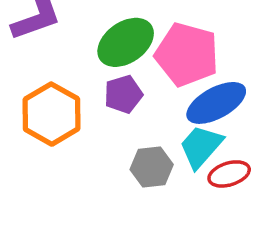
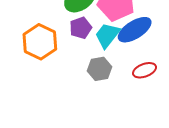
cyan trapezoid: (201, 146) -> (107, 35), moved

